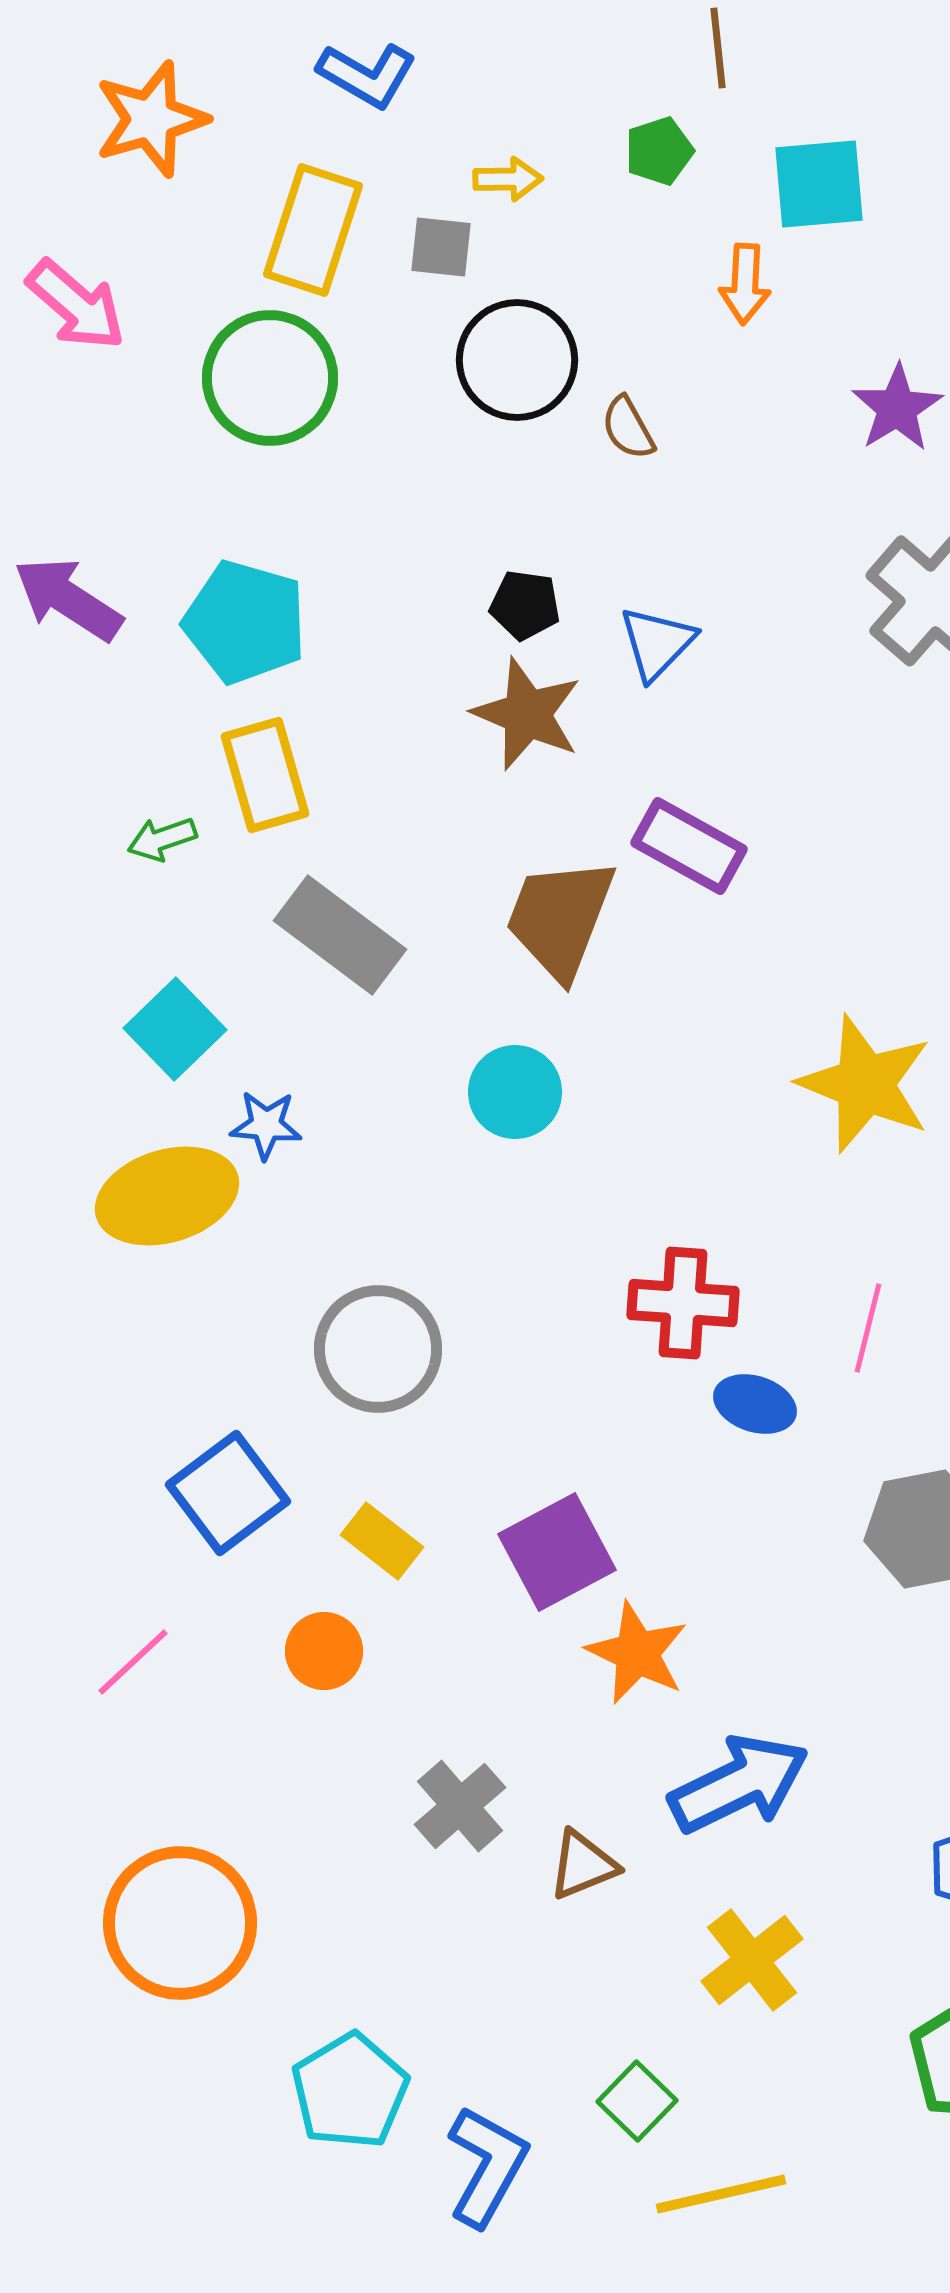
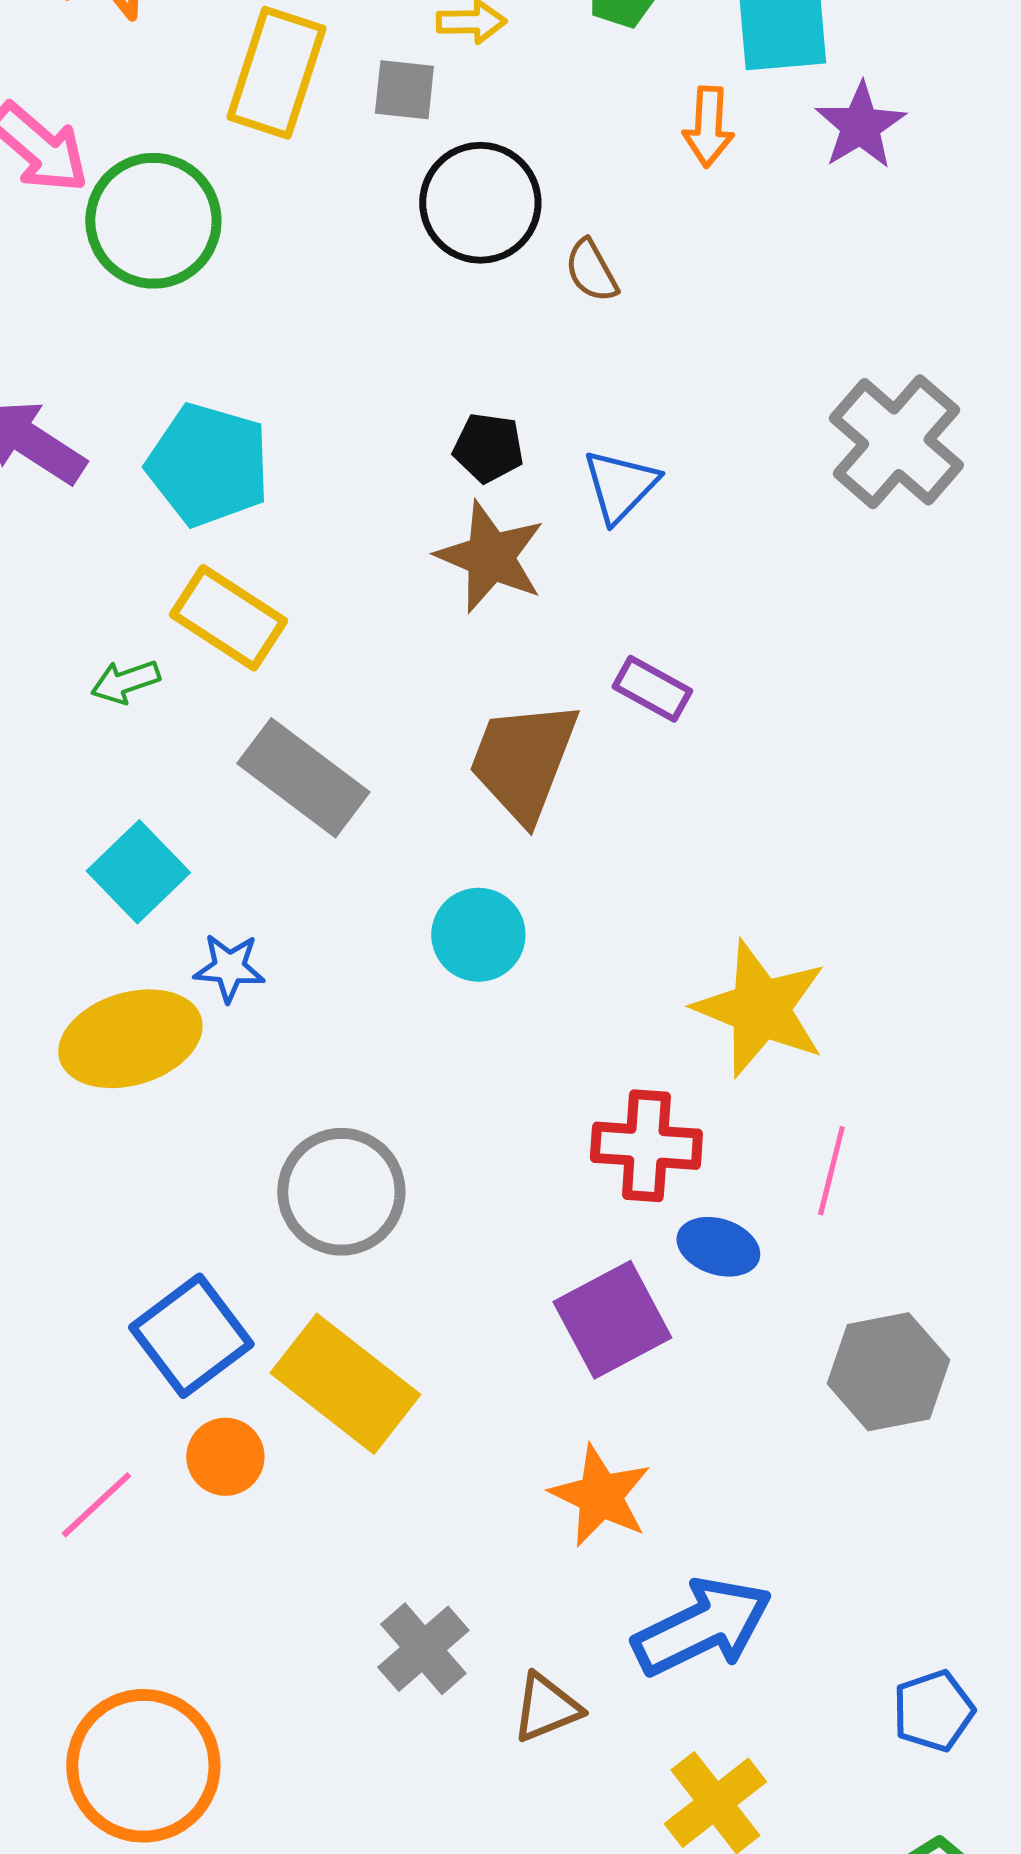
green circle: (270, 378) -> (153, 221), moved
purple star: (897, 408) -> (860, 126), moved
yellow rectangle: (265, 775) -> (228, 618), turned -41
purple rectangle: (689, 846) -> (652, 689), size x0.7
yellow star: (865, 1084) -> (760, 1009), moved
yellow rectangle: (382, 1541) -> (345, 1384), size x1.8
purple square: (557, 1552) -> (612, 1320), moved
orange circle: (324, 1651) -> (225, 1457), moved

